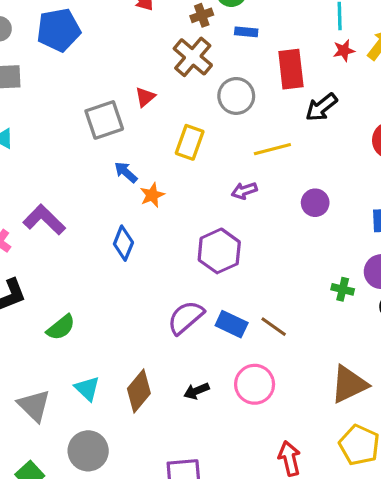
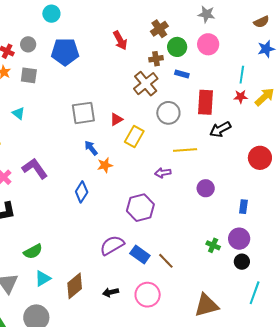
red triangle: (145, 97) -> (116, 119), moved
green semicircle: (61, 327) -> (33, 251), moved
cyan triangle: (87, 389) -> (43, 279), turned 36

